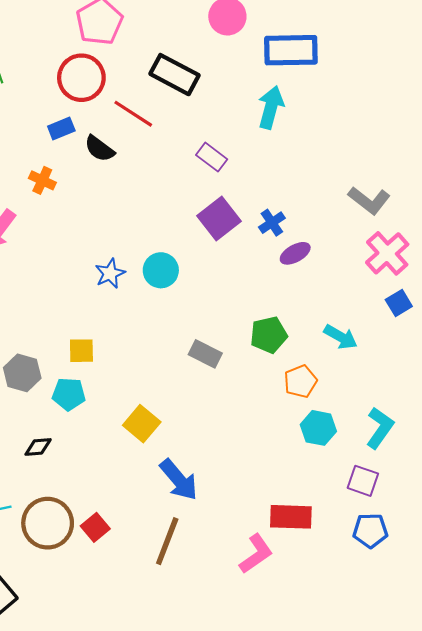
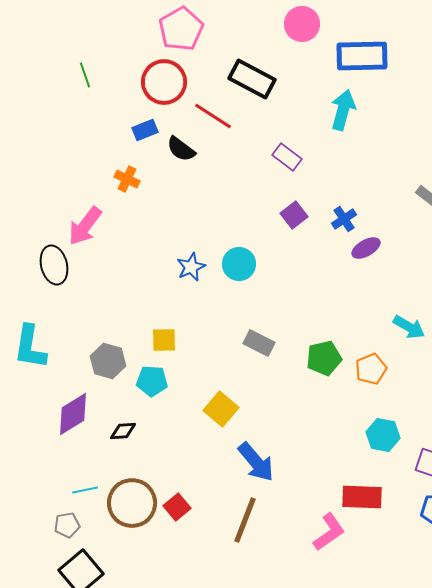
purple square: (219, 218) -> (294, 215), size x0.7
green pentagon: (269, 335) -> (324, 358), moved
gray rectangle: (205, 354) -> (259, 343), moved
cyan hexagon: (318, 428) -> (383, 435), moved

